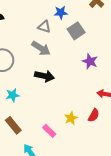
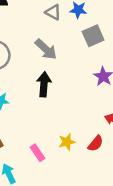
gray triangle: (44, 27) -> (53, 12), moved
black arrow: (44, 76) -> (44, 84), turned -108

